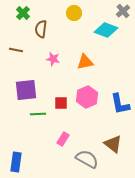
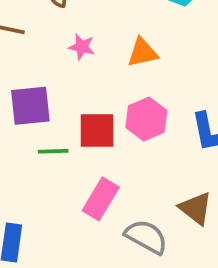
red square: (61, 103) -> (97, 130), size x1.5
pink rectangle: (63, 139) -> (101, 199), size x1.5

